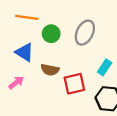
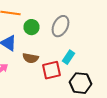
cyan rectangle: (105, 67) -> (68, 57), moved

